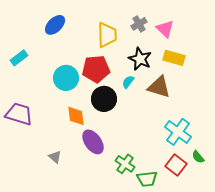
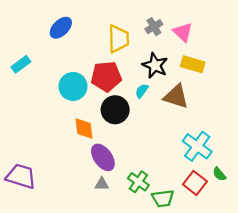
purple trapezoid: (19, 114) -> (21, 176), moved
gray triangle: (55, 157) -> (102, 184), moved, turned -40

